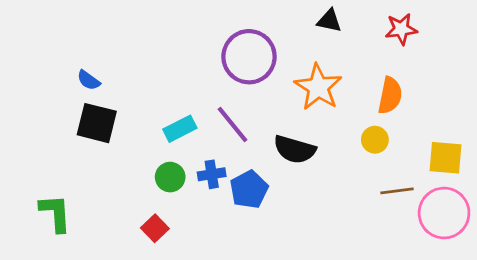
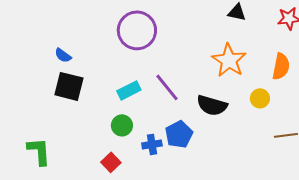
purple circle: (249, 57) -> (137, 30), moved
yellow circle: (375, 140) -> (260, 98), moved
blue cross: (212, 174) -> (152, 144), moved

